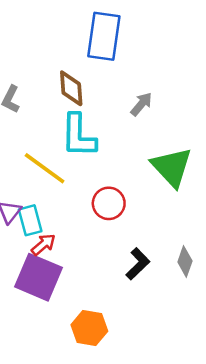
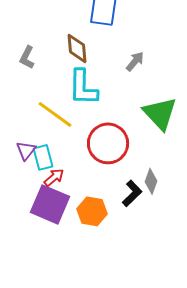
red circle: (109, 203) -> (108, 143), size x1.5
gray diamond: (185, 261) -> (151, 181), moved
orange hexagon: (89, 328) -> (92, 211), moved

